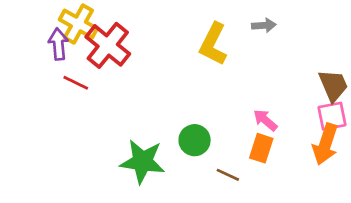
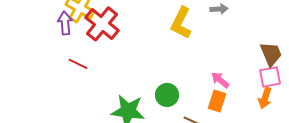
red line: (76, 83) -> (78, 64), moved
orange arrow: (325, 144) -> (265, 98), size x0.7

